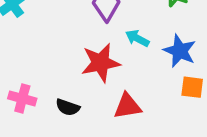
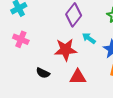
pink cross: (22, 98) -> (21, 39), moved

